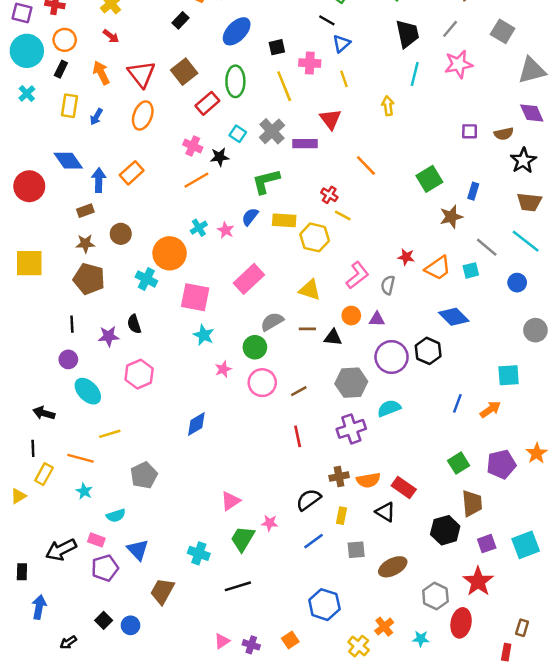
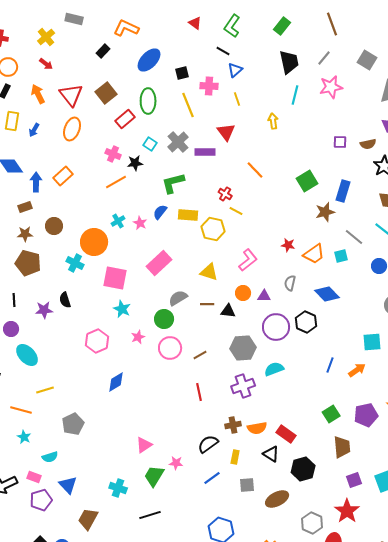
blue rectangle: (473, 191) -> (343, 191), size x1.5
gray semicircle: (388, 285) -> (290, 283), moved
pink hexagon: (139, 374) -> (97, 341), moved
black hexagon: (445, 530) -> (303, 469), moved

